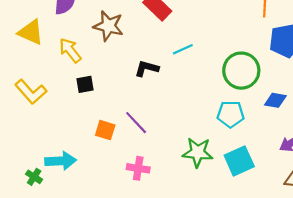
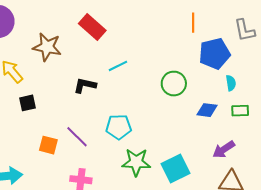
green circle: (241, 71) -> (174, 84), size x0.7
cyan pentagon: (231, 114) -> (119, 127), moved

